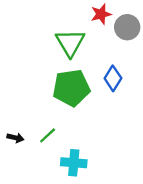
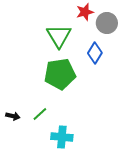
blue diamond: (113, 78) -> (95, 53), moved

